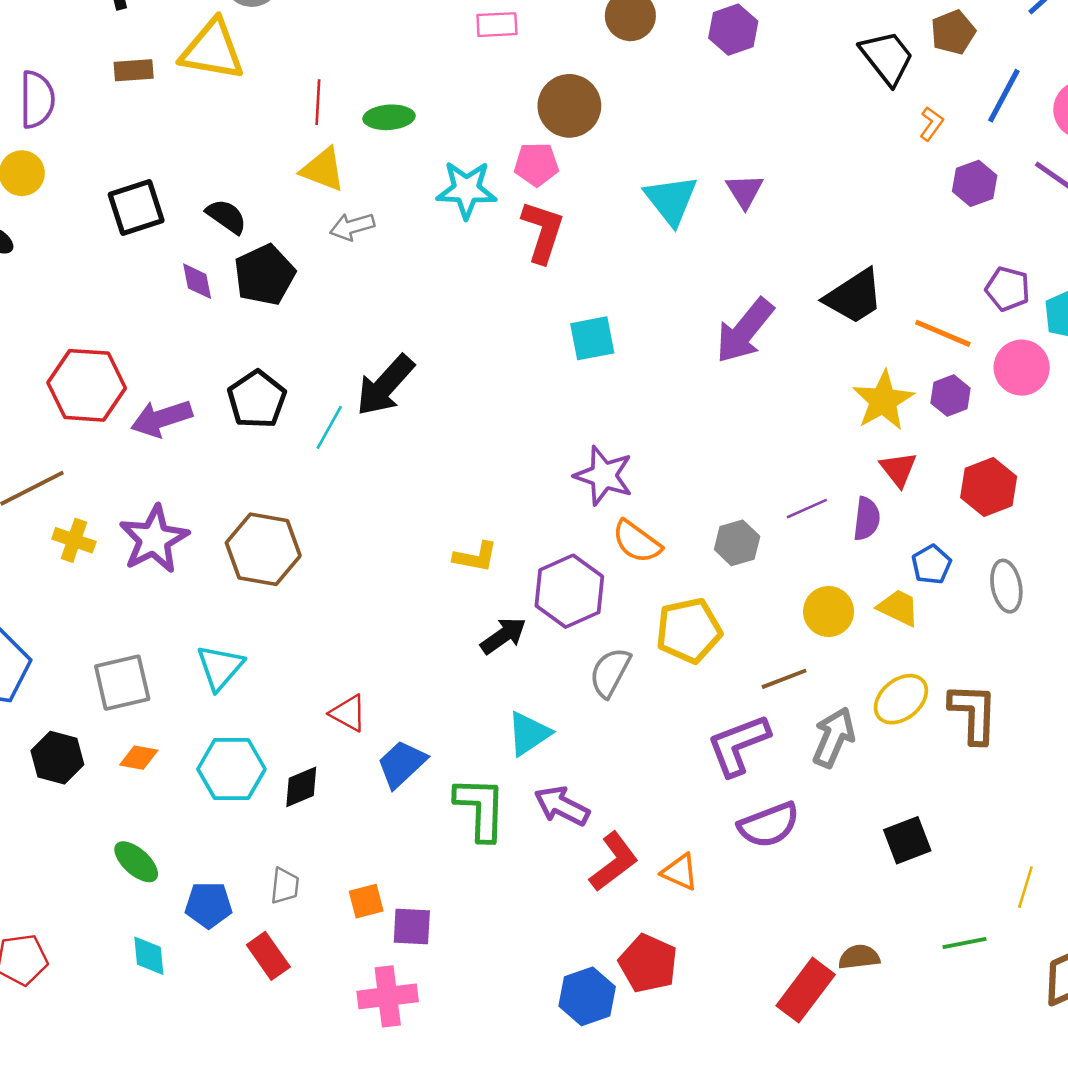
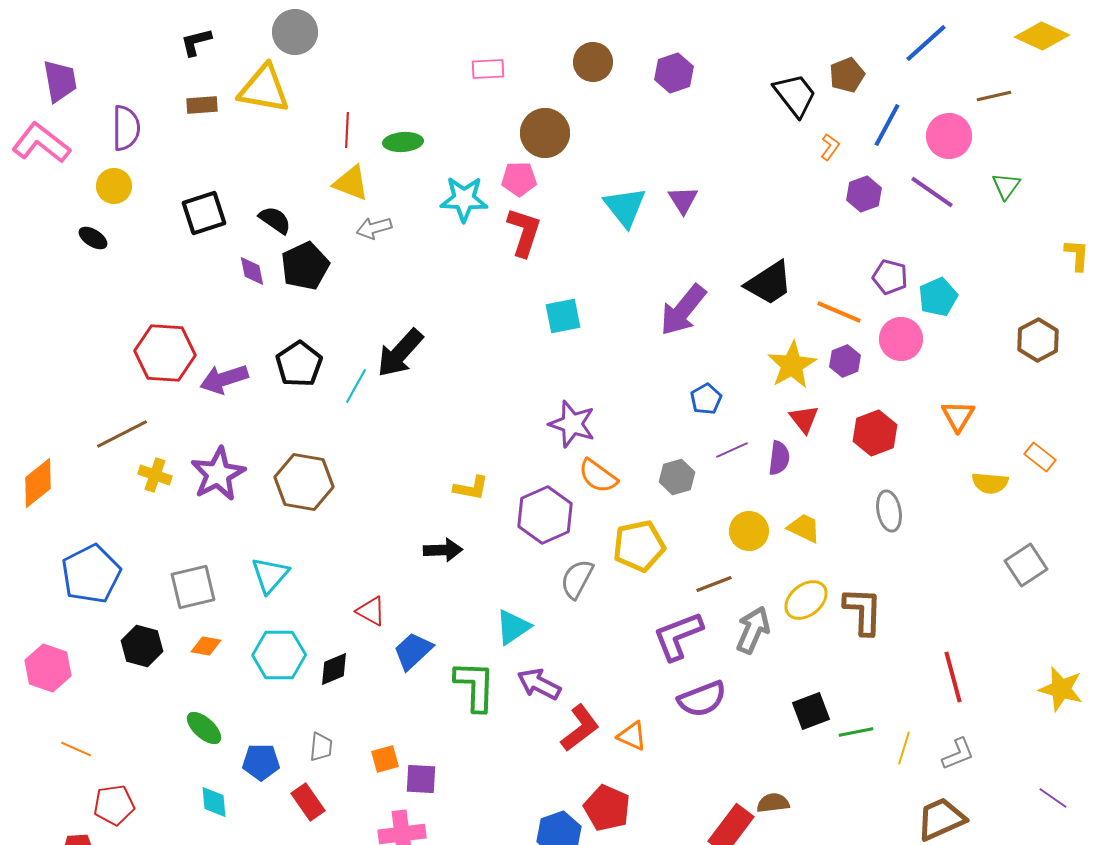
blue pentagon: (931, 564) -> (706, 399), moved
black arrow: (503, 636) -> (443, 550), moved, turned 33
green line: (964, 943) -> (856, 732), moved

